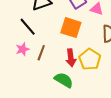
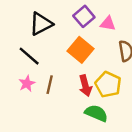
orange square: (71, 28) -> (80, 50), turned 30
green semicircle: (64, 80) -> (96, 113), moved

